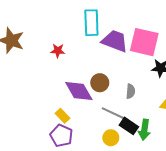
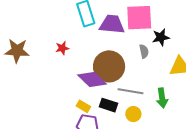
brown circle: (100, 83) -> (109, 66), size x1.8
gray semicircle: (131, 91) -> (144, 51), moved
black rectangle: (129, 126) -> (109, 105), moved

